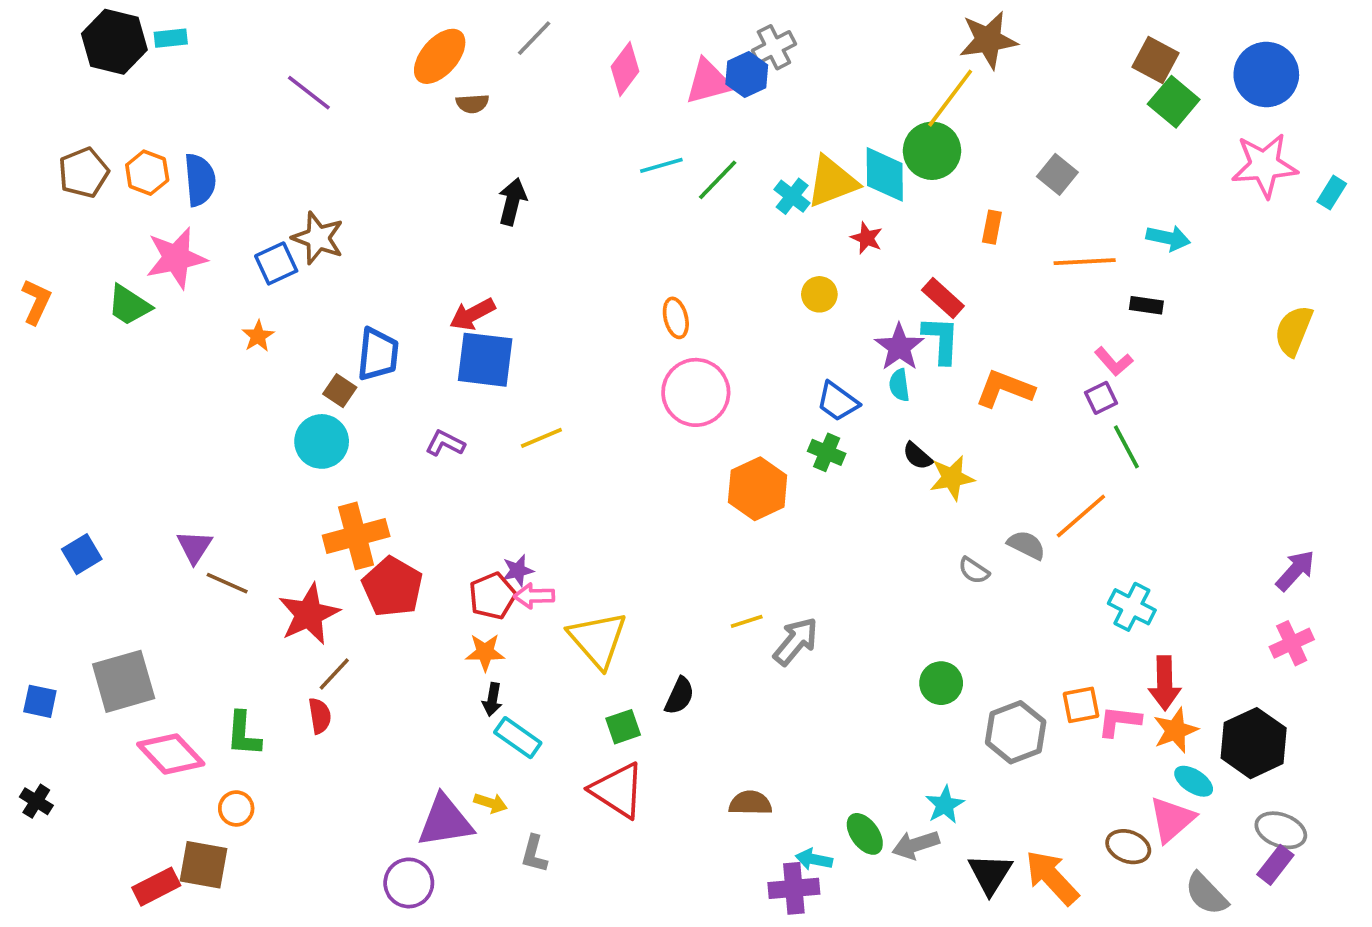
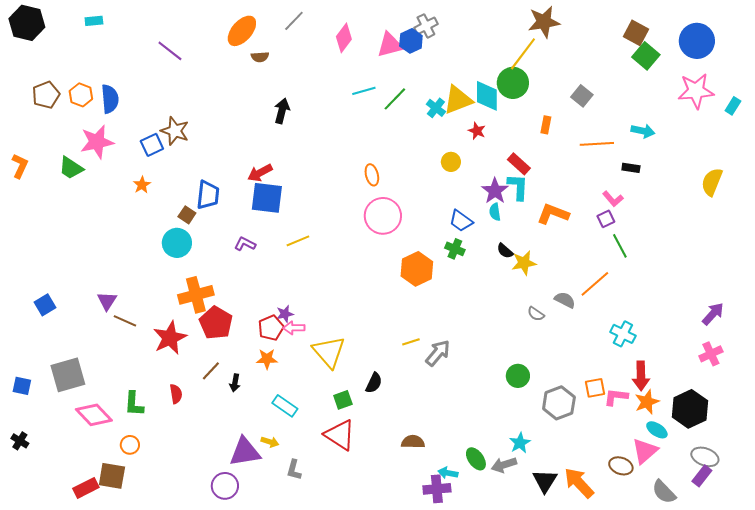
black hexagon: (114, 42) -> (27, 23), moved
brown line: (334, 674) -> (211, 371), moved
black arrow: (492, 699) -> (235, 383), moved

